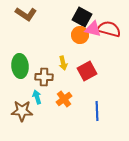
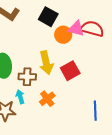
black square: (82, 17) -> (48, 17), moved
yellow arrow: (63, 63) -> (46, 63), size x1.6
blue line: (97, 111) -> (95, 111), moved

